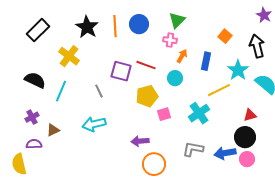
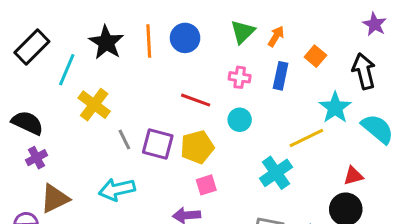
pink cross: (170, 40) -> (240, 77), moved
yellow cross: (69, 56) -> (94, 105), moved
orange arrow: (182, 56) -> (276, 36), moved
blue rectangle: (206, 61) -> (281, 76), moved
purple square: (121, 71) -> (158, 144), moved
cyan line: (61, 91) -> (67, 70), moved
pink square: (164, 114) -> (206, 185), moved
purple cross: (32, 117) -> (36, 158), moved
brown triangle: (53, 130) -> (55, 199), size x1.5

